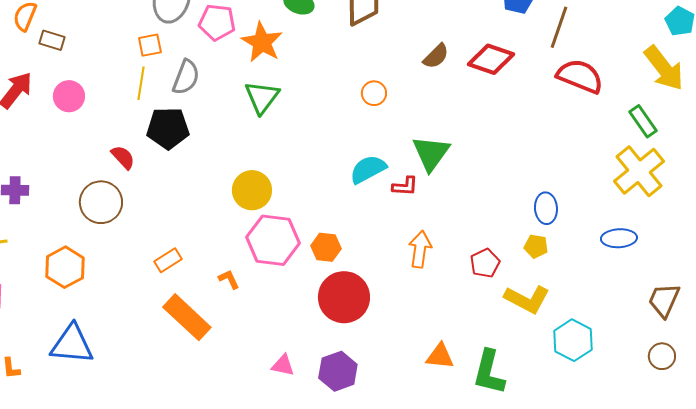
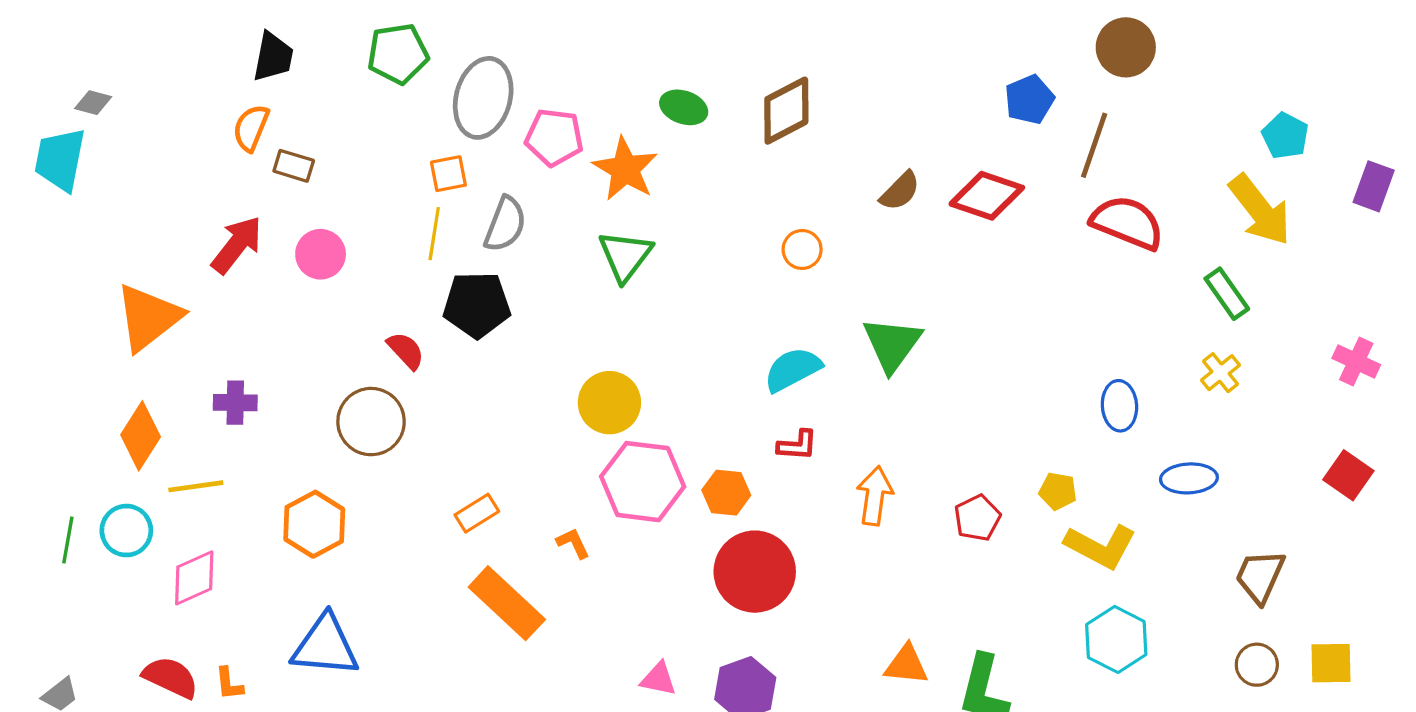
yellow cross: (639, 171) -> (1220, 373), size x0.5
red L-shape: (405, 186) -> (797, 445), moved
blue ellipse: (546, 208) -> (1119, 406), moved
yellow L-shape: (527, 299) -> (1100, 546), moved

